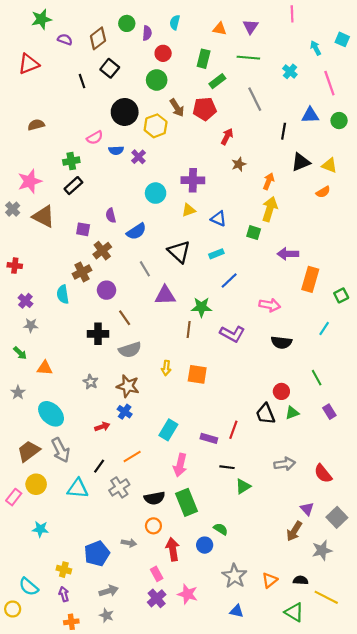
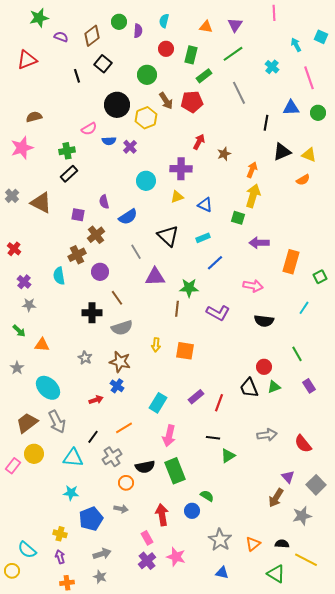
red circle: (163, 53) -> (166, 49), moved
green line: (248, 58) -> (233, 54), turned -40
red arrow: (227, 137) -> (199, 142), moved
pink star: (30, 181) -> (22, 148), moved
purple arrow: (288, 254) -> (259, 243), moved
red cross: (15, 266) -> (14, 249), turned 32
purple rectangle: (209, 438) -> (196, 397), moved, turned -56
orange circle: (153, 526) -> (126, 483), moved
cyan star: (40, 529) -> (71, 493), moved

